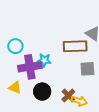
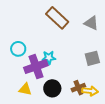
brown rectangle: (75, 46) -> (57, 18), moved, turned 55
brown cross: (68, 95) -> (78, 88), turned 32

